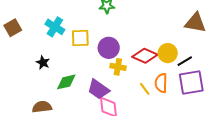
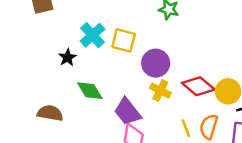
cyan cross: (55, 27) -> (93, 35), moved
green diamond: (66, 82) -> (90, 91), turned 55

